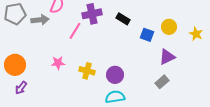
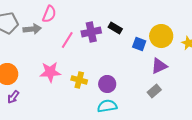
purple cross: (92, 14) -> (91, 32), moved
yellow circle: (169, 27) -> (161, 36), size x1.5
pink star: (58, 63) -> (50, 72), size x1.5

